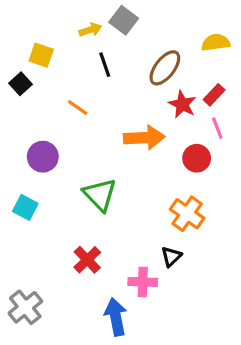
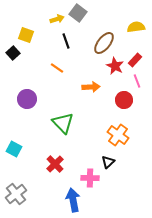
orange line: (78, 107) -> (57, 68), moved
orange arrow: (144, 138) -> (91, 87), size x0.7
cyan square: (25, 207) -> (14, 149), moved

